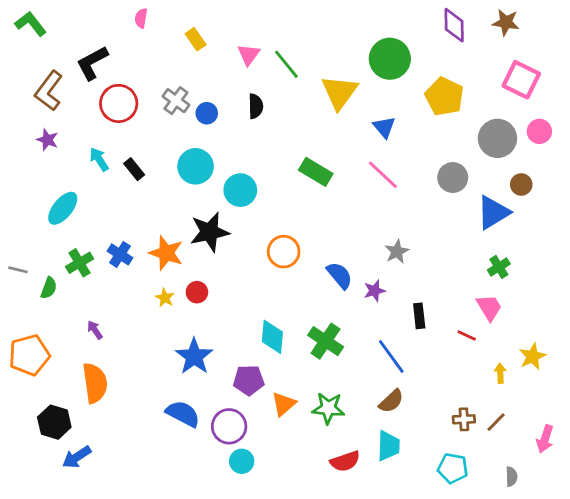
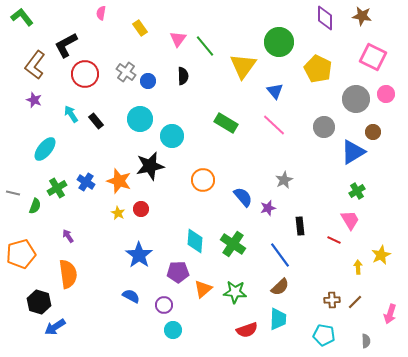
blue semicircle: (183, 414) -> (131, 296), size x0.7
purple circle: (229, 426) -> (164, 305), size x0.7

